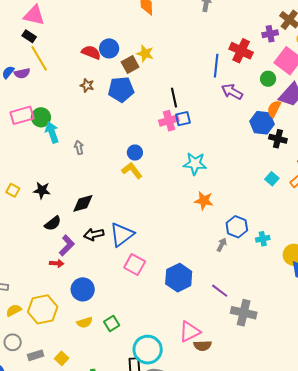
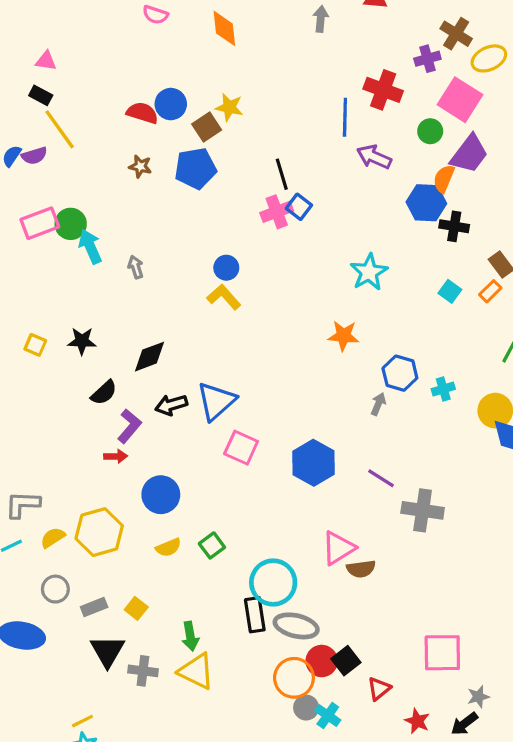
pink triangle: (34, 15) -> (46, 61), size x0.6
blue square: (183, 119) -> (299, 207), turned -35
cyan star: (195, 164) -> (369, 272), moved, turned -30

